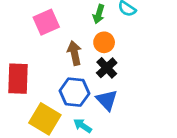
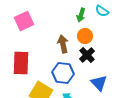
pink square: (46, 22) -> (24, 21), moved
blue triangle: (107, 100) -> (99, 83), moved

